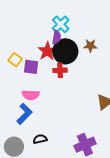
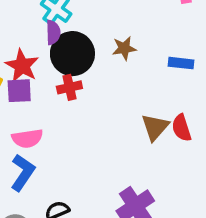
brown star: (90, 46) -> (124, 48), moved
red star: (47, 51) -> (22, 66), moved

